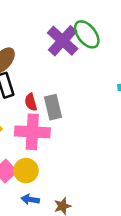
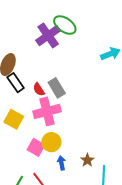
purple cross: (63, 41) -> (48, 35), turned 30
blue arrow: (30, 199) -> (61, 163), turned 88

